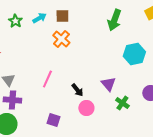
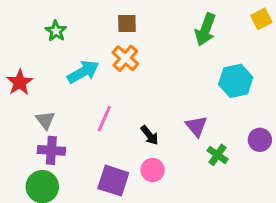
cyan arrow: (39, 18) -> (83, 72), moved, size x1.5
pink circle: (86, 108) -> (153, 170), moved
purple square: (53, 120) -> (113, 181), size x1.5

